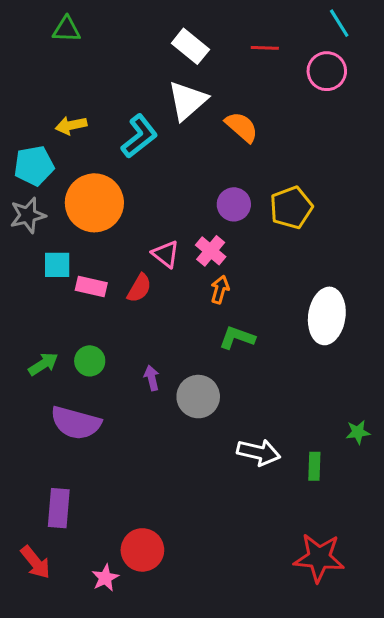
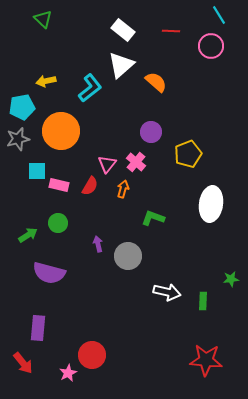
green triangle: (66, 29) -> (43, 19), turned 42
yellow pentagon: (291, 208) -> (188, 154), moved
pink triangle: (166, 254) -> (107, 164), turned 30
orange arrow: (220, 290) -> (123, 189), moved
green circle: (90, 361) -> (58, 223), moved

